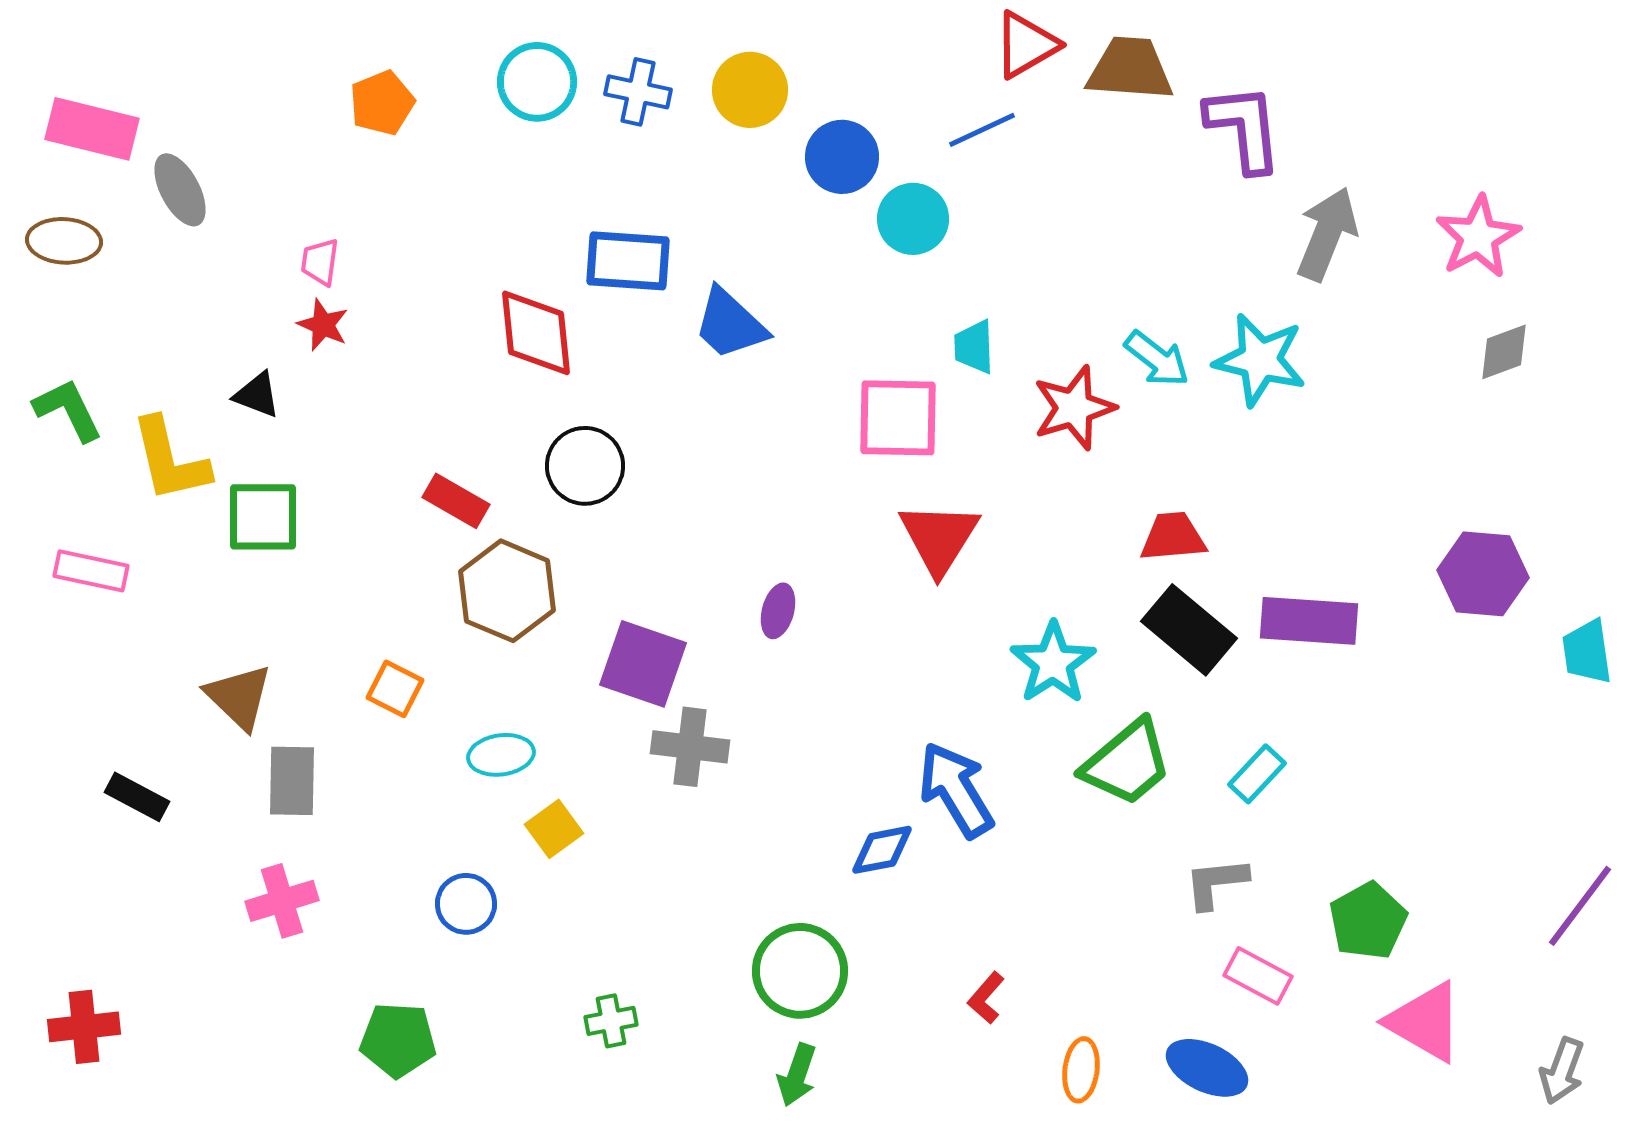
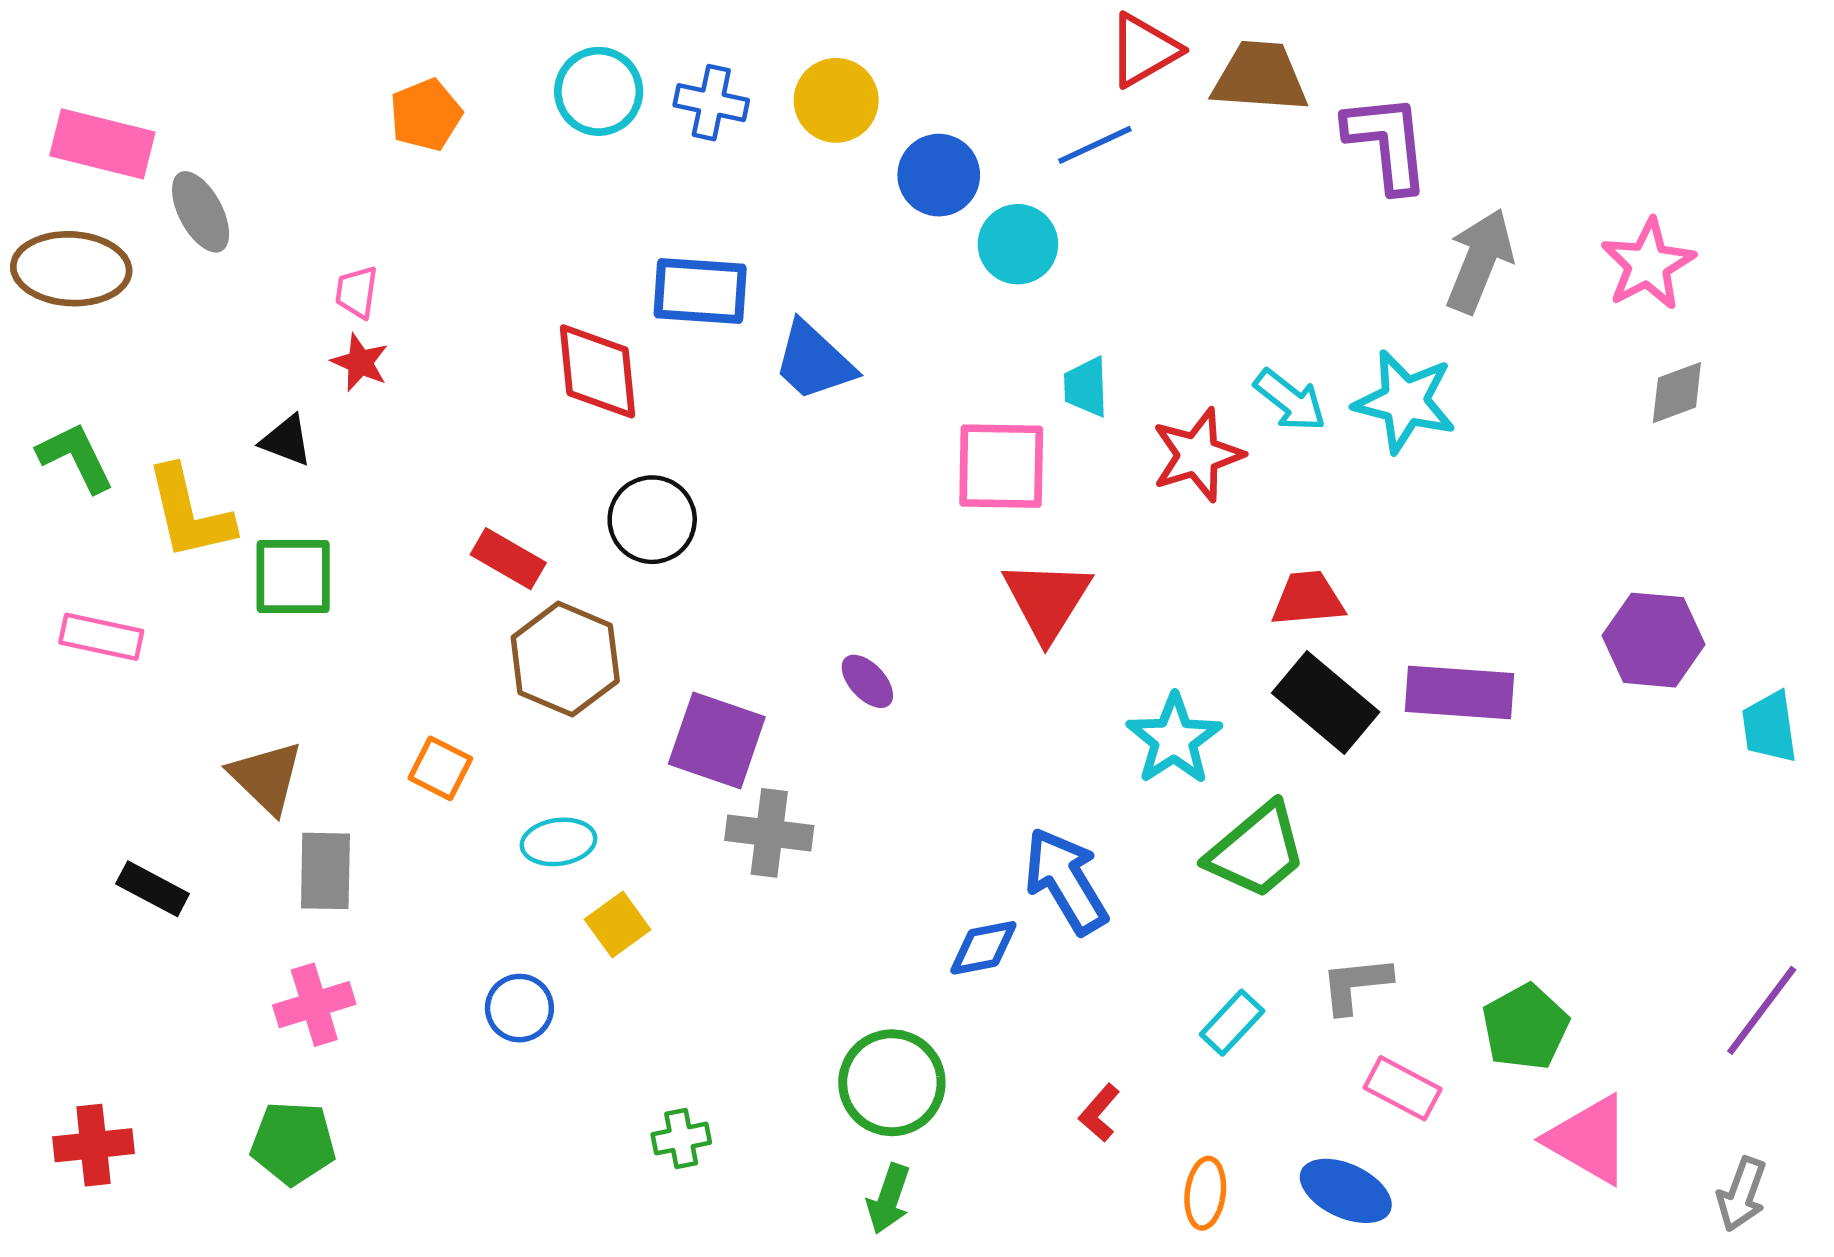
brown ellipse: (64, 241) -> (71, 269), size x1.4
purple ellipse: (778, 611) -> (867, 681), turned -58
cyan rectangle: (1257, 774) -> (1232, 1023), moved
green pentagon: (398, 1040) -> (293, 1143), moved

